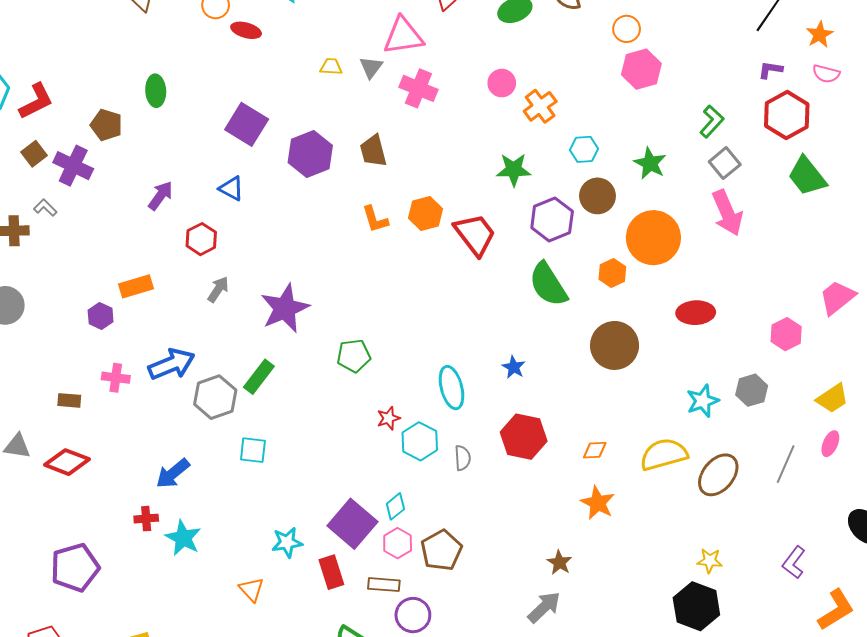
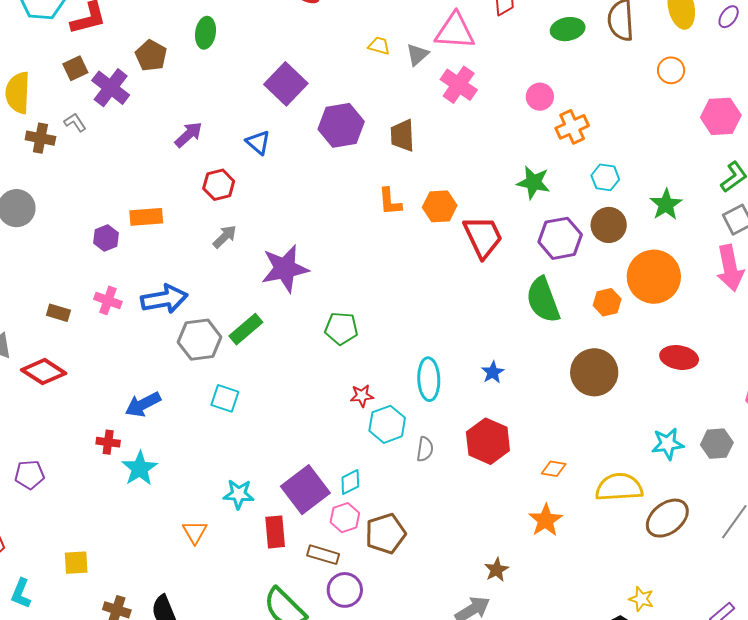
pink hexagon: (641, 69) -> (721, 116), moved
purple pentagon: (75, 568) -> (30, 475), size x0.6

